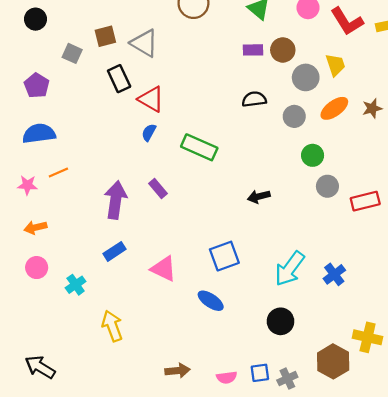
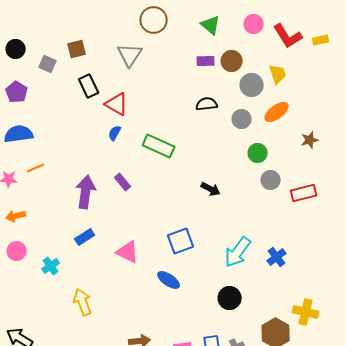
black circle: (35, 19) -> (16, 49), moved
gray triangle: (144, 43) -> (130, 55), moved, turned 32
brown star: (372, 108) -> (310, 140), moved
black arrow: (259, 197) -> (211, 189), turned -138

